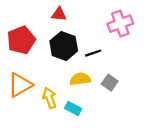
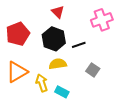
red triangle: (59, 14) -> (58, 12), moved, turned 40
yellow semicircle: (80, 79) -> (58, 64), moved

